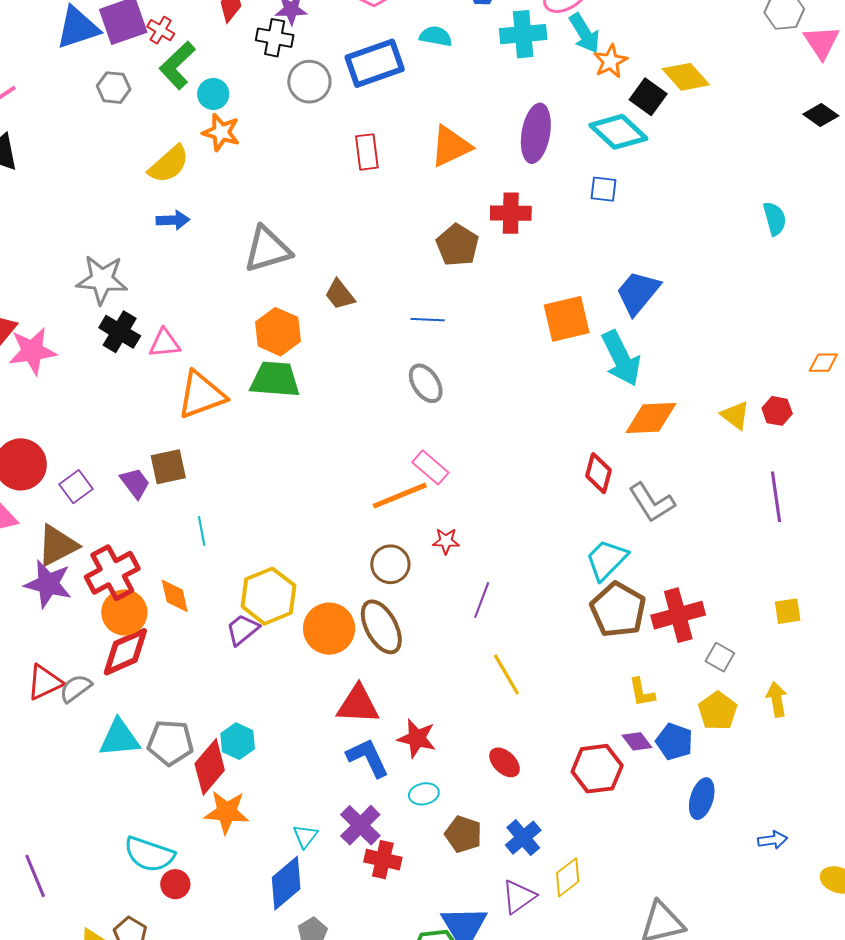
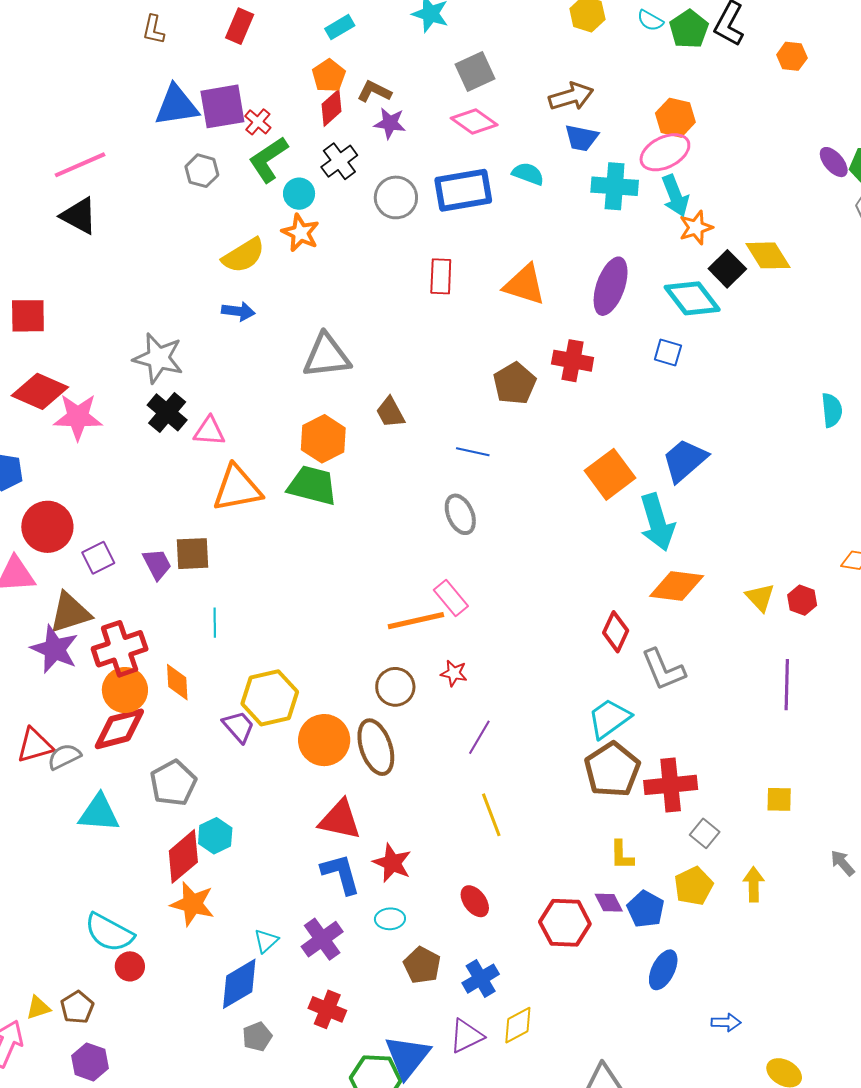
black cross: (275, 38) -> (339, 161), moved, turned 33
orange triangle: (451, 146) -> (525, 285), turned 33
orange square: (567, 319) -> (610, 474), turned -33
purple trapezoid: (243, 630) -> (239, 727), turned 78
gray pentagon: (170, 743) -> (173, 783), moved, turned 30
red cross: (383, 860) -> (327, 1009), moved

